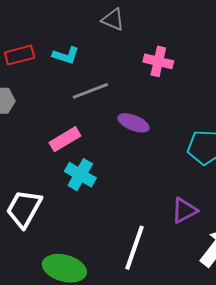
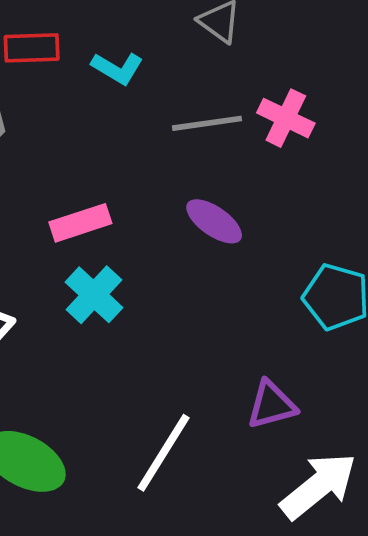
gray line: (90, 91) -> (207, 123), moved

